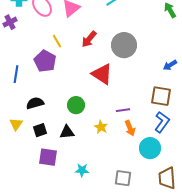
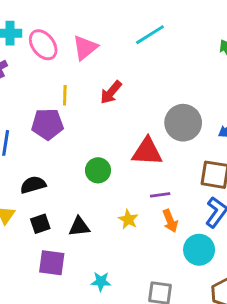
yellow line: (57, 41) -> (65, 95), turned 32
gray circle: (124, 45) -> (183, 123), moved
purple pentagon: (45, 61) -> (47, 124), turned -30
red triangle: (102, 74) -> (147, 152), moved, turned -30
green circle: (76, 105) -> (98, 170), moved

